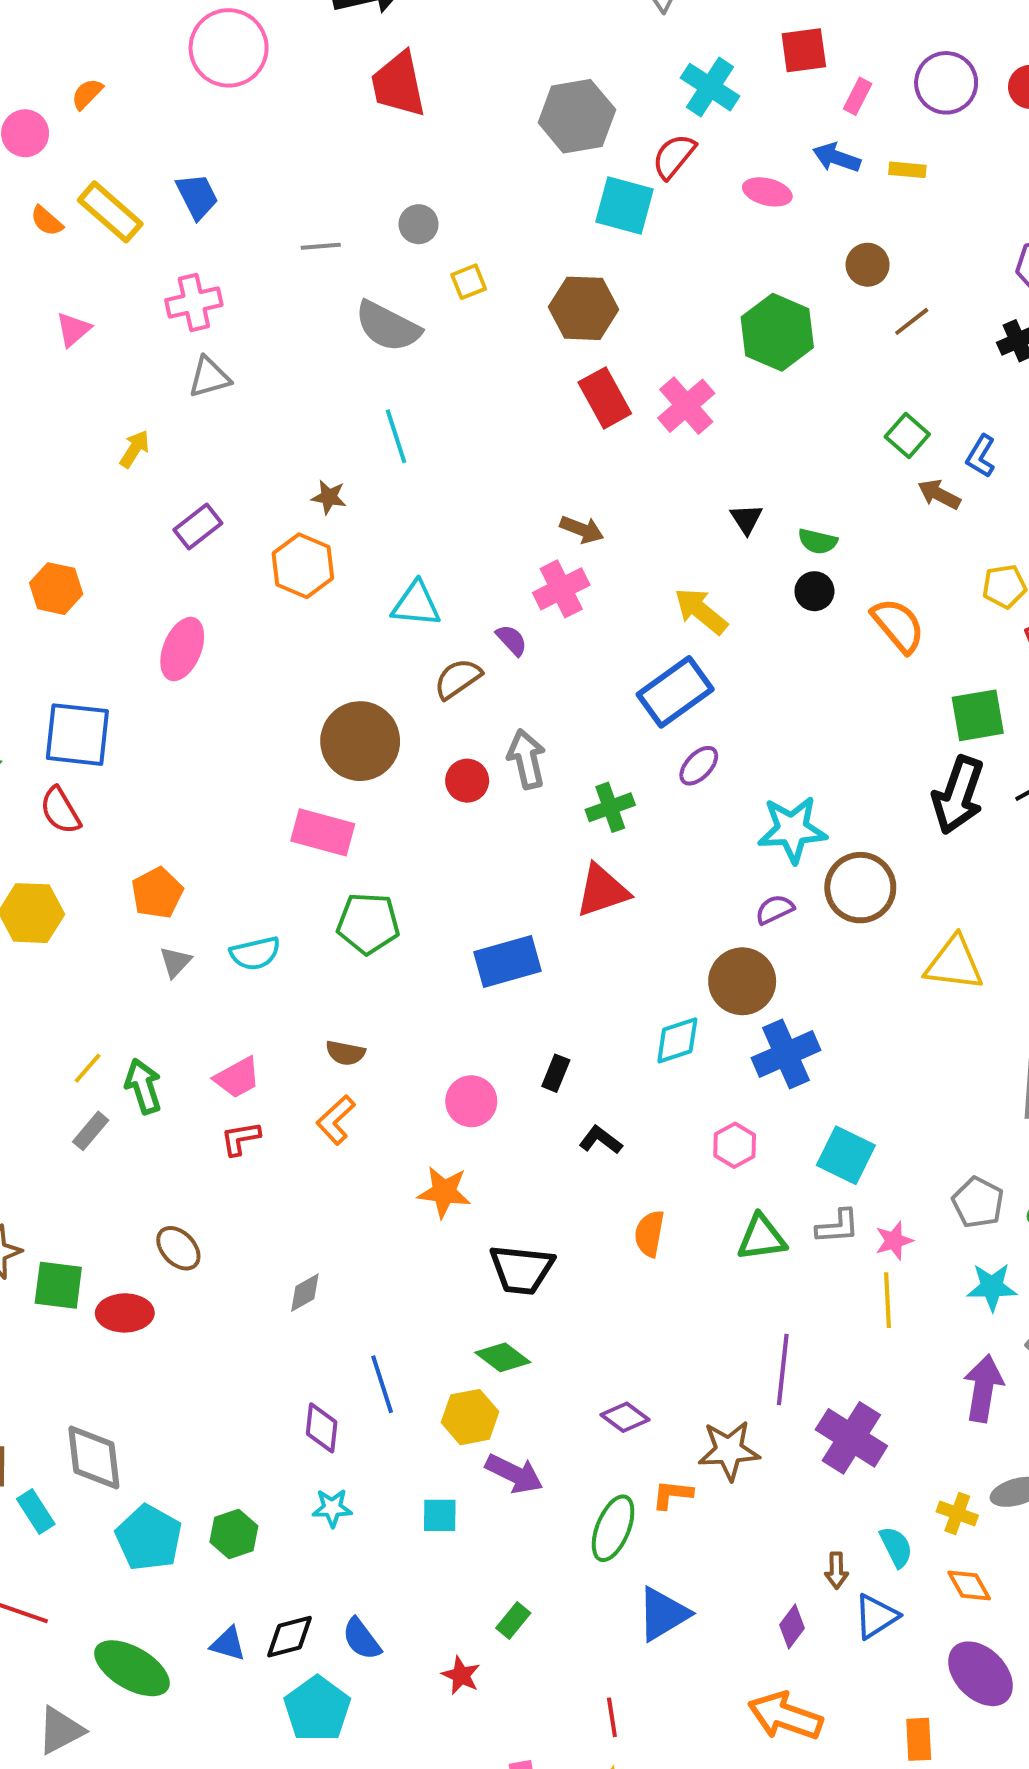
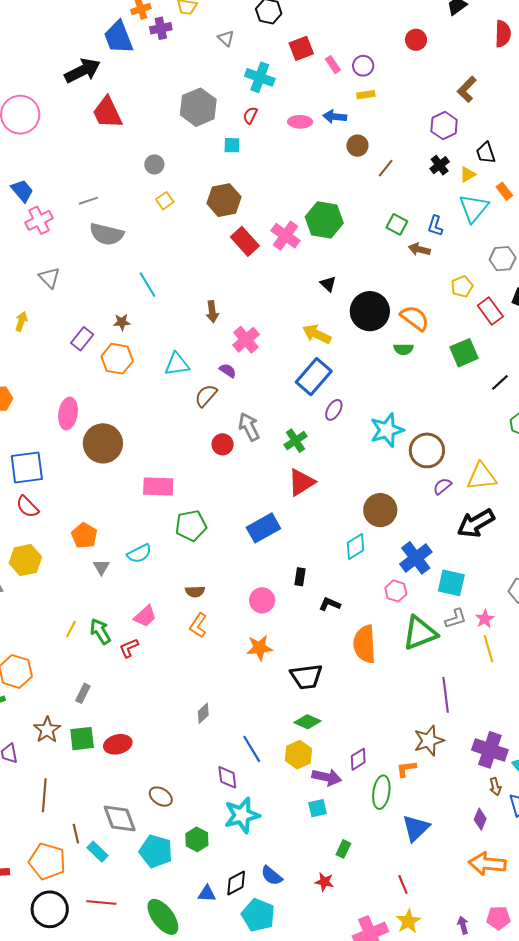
purple circle: (946, 83) -> (363, 66), moved, size x0.7
pink rectangle: (858, 96) -> (333, 65), turned -48
red semicircle: (674, 156) -> (250, 115), size x0.7
blue arrow: (837, 158) -> (335, 117), moved
cyan square: (624, 206) -> (232, 145), size x0.6
gray circle: (419, 224) -> (154, 164), moved
pink cross: (194, 303) -> (39, 220), moved
gray semicircle: (388, 326) -> (107, 234), moved
green hexagon: (777, 332) -> (324, 220), moved
gray triangle: (209, 377) -> (49, 278), turned -45
purple rectangle: (198, 526) -> (82, 339), moved
brown arrow: (582, 529) -> (212, 312), moved, turned 75
green semicircle: (818, 541) -> (404, 349), moved
black circle: (814, 591) -> (370, 311), size x2.0
brown circle: (360, 741) -> (103, 443), moved
black arrow: (958, 795) -> (476, 523), moved, turned 54
purple semicircle: (775, 909) -> (442, 486), moved
blue cross: (786, 1054) -> (416, 558), moved
gray rectangle: (91, 1131) -> (83, 693), moved
red L-shape: (240, 1138) -> (129, 648), moved
orange semicircle: (649, 1234) -> (365, 644), size x1.6
green triangle: (762, 1238) -> (420, 633), size x1.4
brown ellipse: (178, 1248) -> (161, 797), moved
purple diamond: (625, 1417) -> (358, 759), moved, turned -55
purple cross: (851, 1438) -> (490, 750), moved
cyan star: (332, 1508) -> (242, 815), size x1.8
cyan square: (440, 1515) -> (318, 808), moved
green ellipse: (132, 1668) -> (163, 917), turned 36

